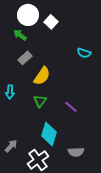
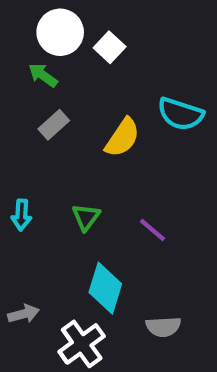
cyan semicircle: (84, 53) -> (181, 114), size x1.5
yellow semicircle: (42, 76) -> (122, 138), moved
cyan arrow: (10, 92) -> (21, 215), moved
gray arrow: (11, 146) -> (24, 314), turned 32

